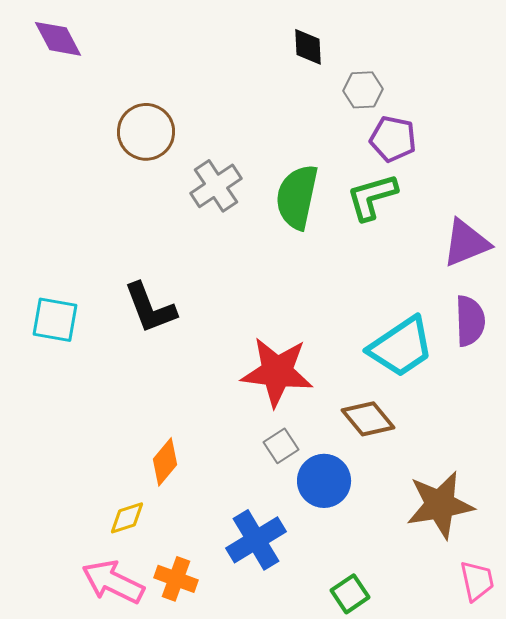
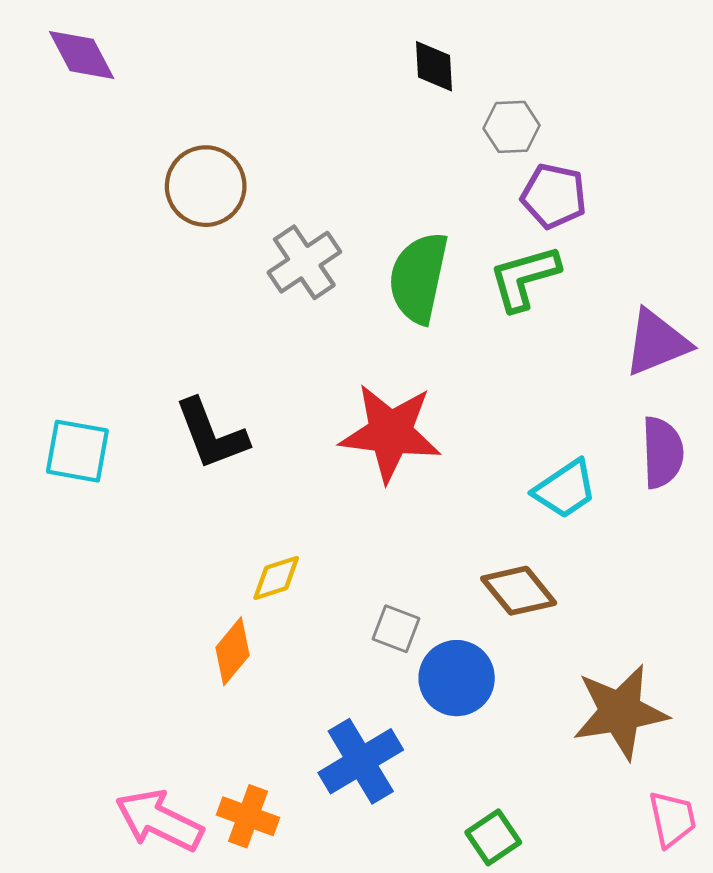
cyan trapezoid: (401, 347) -> (565, 489), size x0.7
red star: (277, 372) -> (390, 433), moved
gray square: (281, 446) -> (396, 629), turned -36
yellow diamond: (127, 518) -> (276, 578), moved

